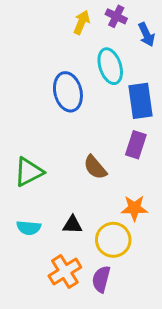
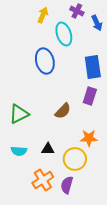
yellow arrow: (82, 22) -> (43, 15), moved
cyan ellipse: (110, 66) -> (64, 34), moved
brown semicircle: (95, 167) -> (63, 111), turned -96

